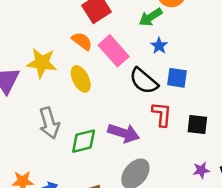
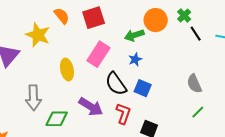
orange semicircle: (82, 41) -> (62, 16), moved
pink rectangle: (114, 51) -> (98, 54), turned 60
yellow star: (42, 63) -> (38, 35), moved
purple arrow: (124, 133) -> (91, 107), moved

